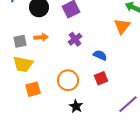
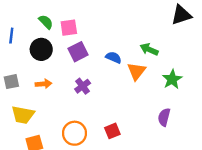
gray square: (20, 41) -> (11, 82), moved
blue semicircle: (100, 55) -> (114, 57), moved

